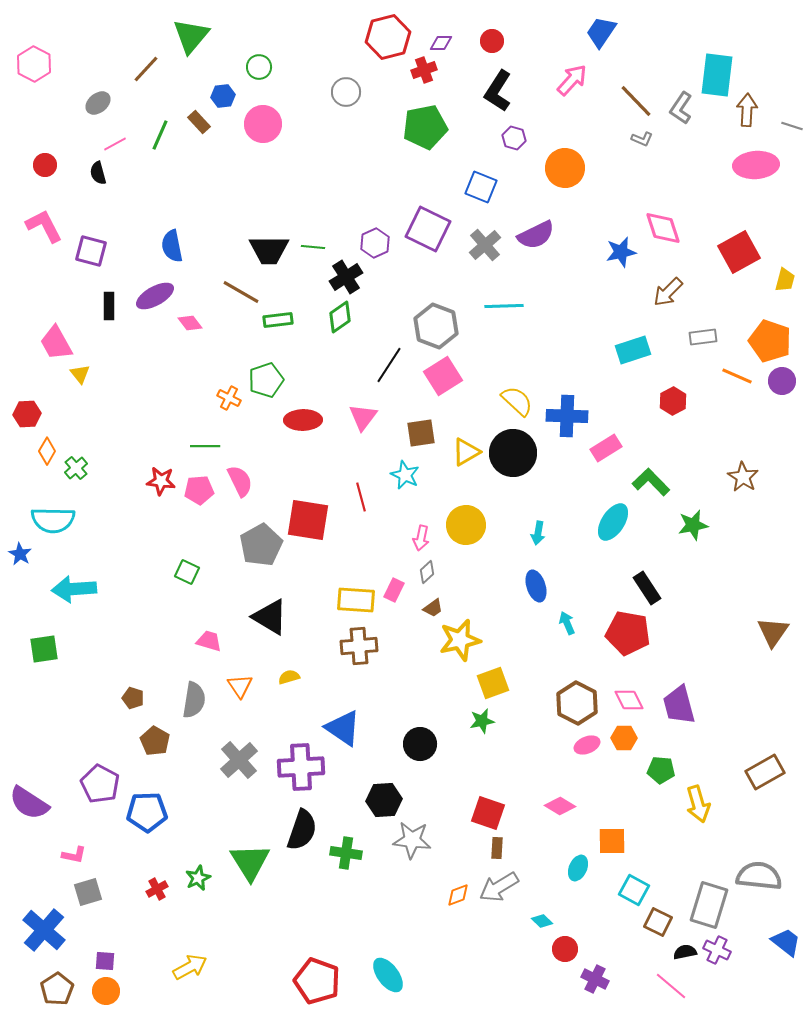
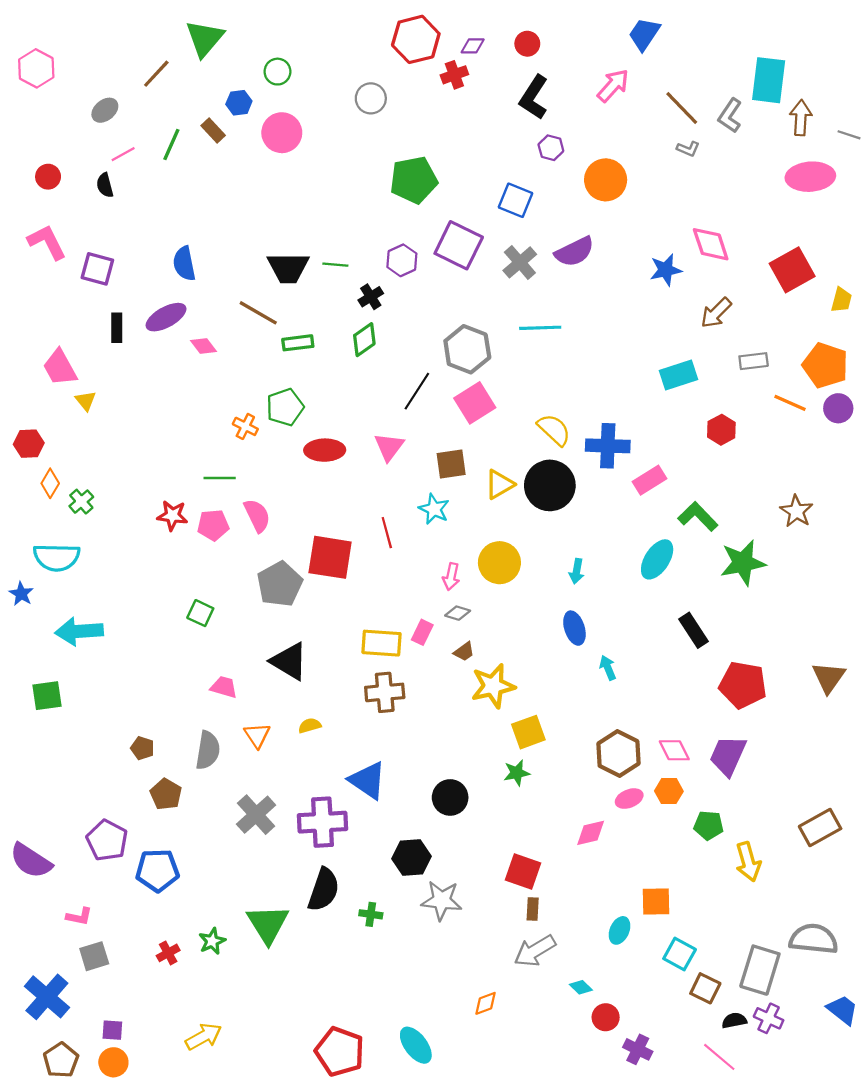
green pentagon: (425, 127) -> (414, 180), moved
black cross: (346, 277) -> (371, 297), size x0.7
green star: (693, 525) -> (743, 563), size x1.4
gray diamond: (427, 572) -> (458, 613), turned 60
red pentagon: (628, 633) -> (743, 685), moved
purple trapezoid: (679, 705) -> (728, 756), turned 39
pink diamond: (560, 806) -> (591, 833), moved, turned -44
green cross: (346, 853) -> (371, 914), size x0.7
orange diamond: (458, 895) -> (486, 1003), moved

